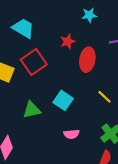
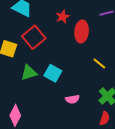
cyan square: (63, 100) -> (53, 73), moved
green triangle: (32, 110) -> (29, 73), moved

